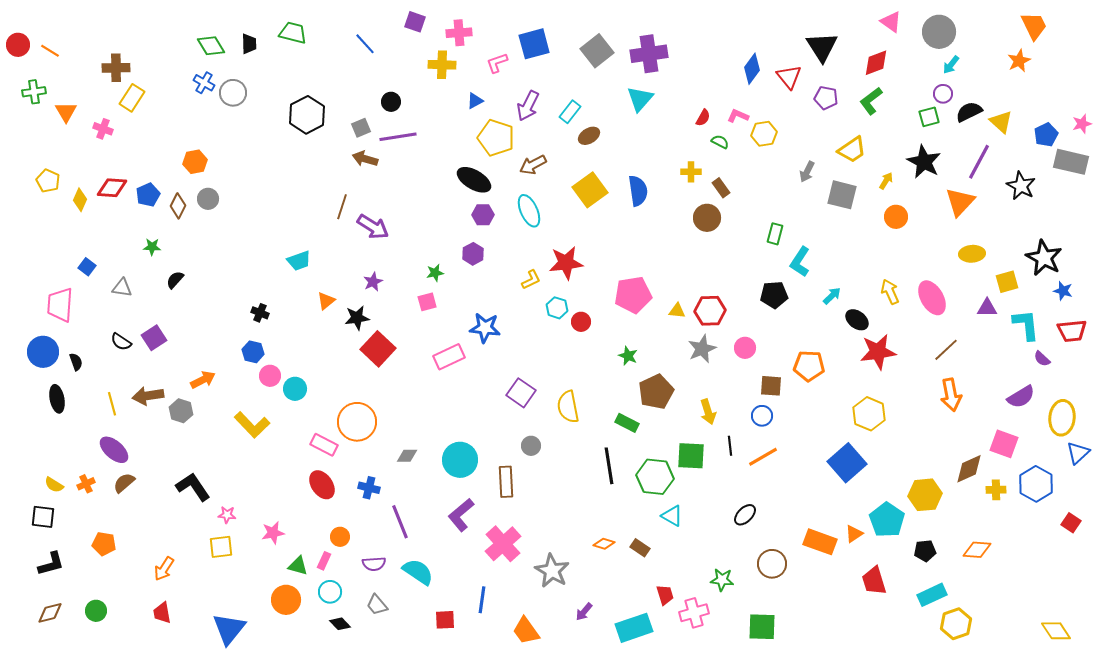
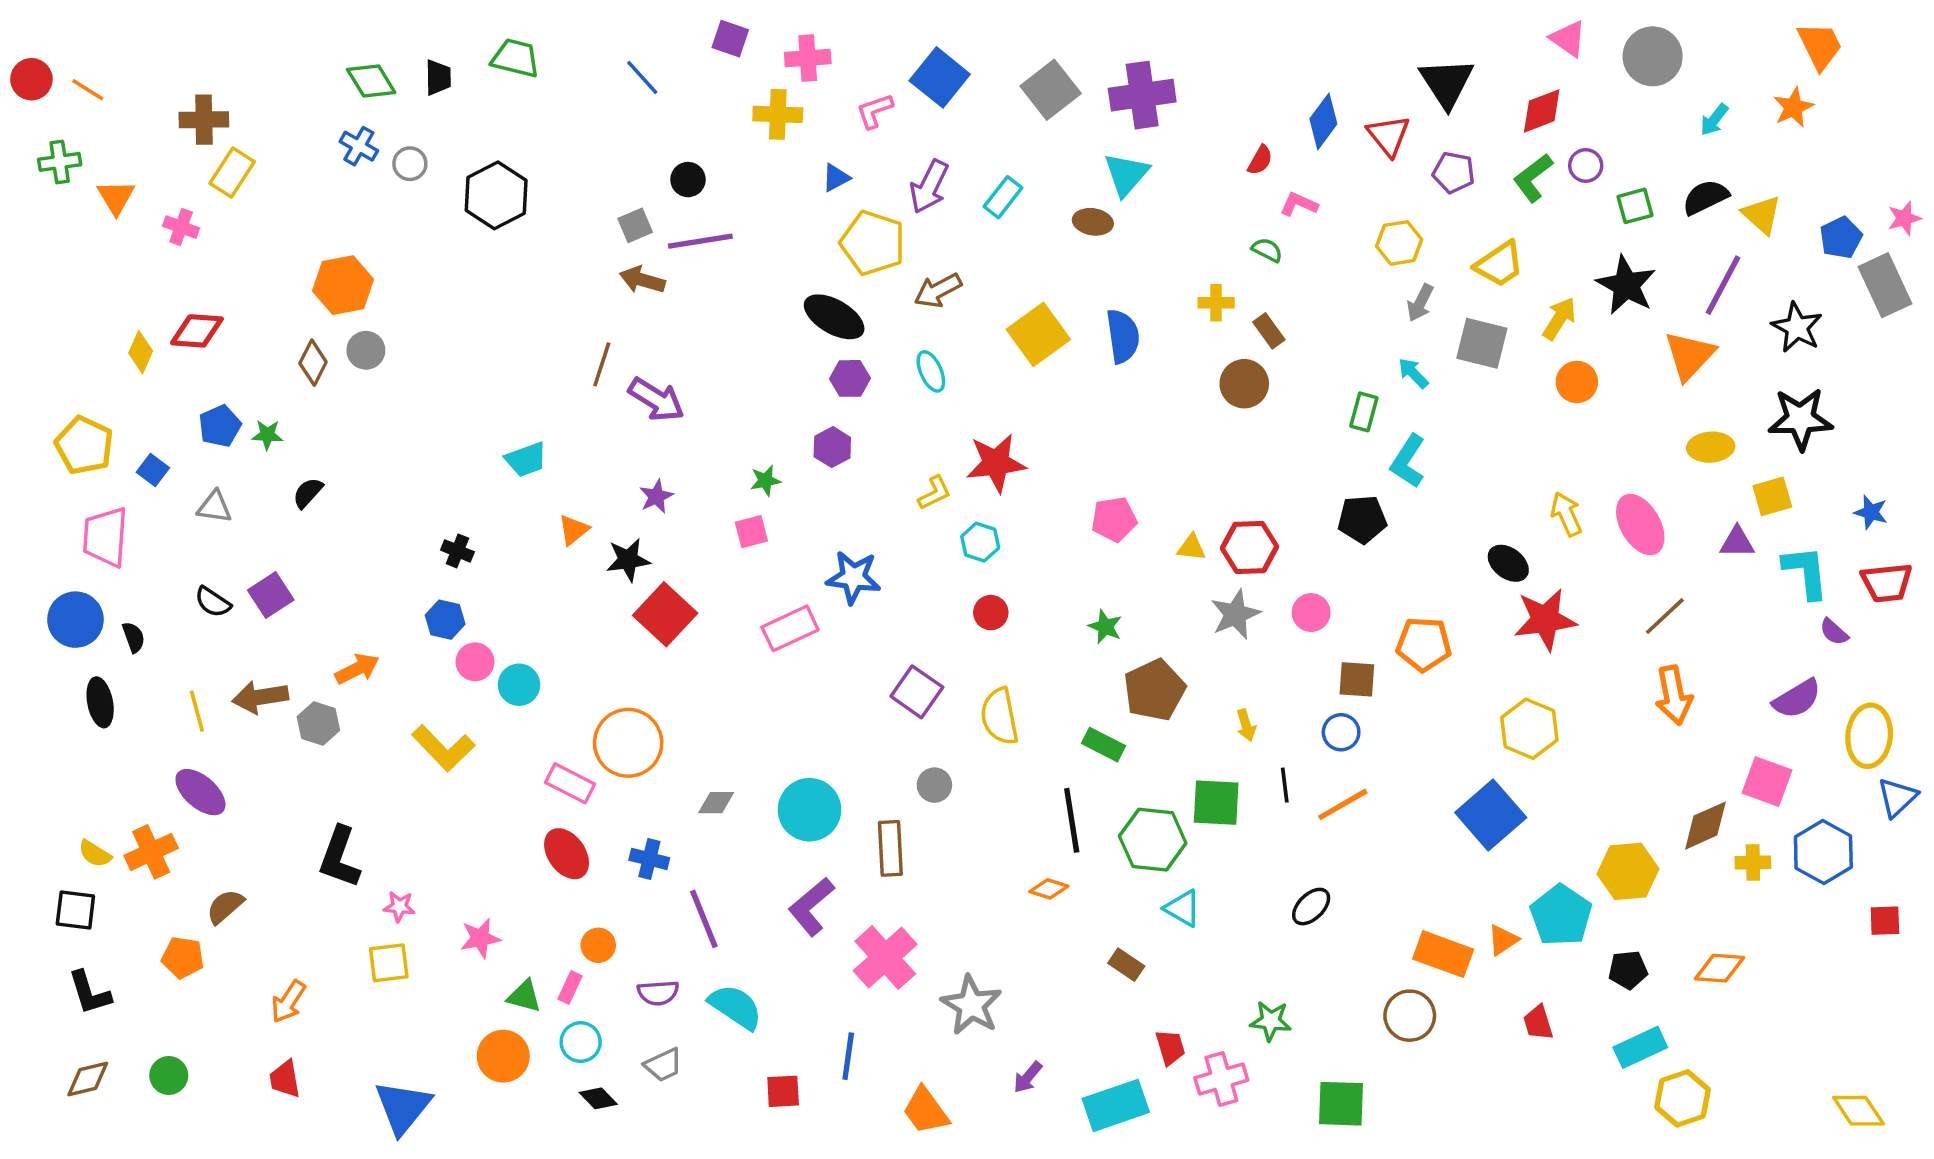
blue square: (534, 44) -> (940, 77), turned -36
cyan arrow: (951, 65) -> (1714, 120), moved
gray circle: (233, 93) -> (410, 164), size x0.7
purple circle: (943, 94) -> (1586, 165), moved
black hexagon: (307, 115) -> (496, 195), moved
red semicircle: (703, 118) -> (1260, 160), moved
yellow hexagon: (764, 134) -> (1399, 243), moved
brown ellipse: (589, 136) -> (1093, 222), moved, turned 40
orange hexagon: (195, 162) -> (343, 285), size x1.4
gray rectangle: (1071, 162) -> (1885, 285), turned 52
yellow pentagon: (48, 181) -> (84, 445), moved, size x1.4
yellow arrow: (886, 181) -> (1559, 319), size x1.4
blue pentagon: (148, 195) -> (220, 426), moved
cyan ellipse: (529, 211) -> (931, 371), size x0.7
black star: (1044, 258) -> (1800, 419), moved, turned -30
pink pentagon: (633, 295) -> (1114, 519), size x0.7
cyan arrow: (832, 296) -> (1413, 373), moved, turned -90
red circle: (581, 322) -> (991, 613), moved
yellow arrow: (708, 412) -> (1246, 725), size x0.7
brown semicircle: (124, 483) -> (225, 907), moved
orange cross: (86, 484) -> (151, 852), size x1.6
black L-shape: (193, 487) -> (339, 857), turned -126
red square: (1071, 523) -> (1885, 921), turned -36
orange diamond: (604, 544) -> (1049, 889), moved
black L-shape: (51, 564) -> (90, 993), turned 88
brown circle: (772, 564) -> (1410, 1016), moved
red trapezoid: (874, 581) -> (1538, 1023), size x0.7
gray trapezoid: (377, 605) -> (663, 1065), turned -75

